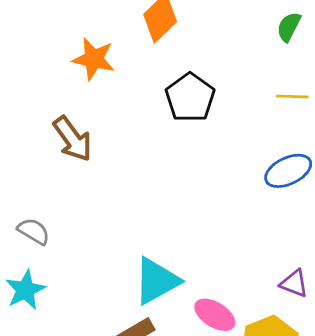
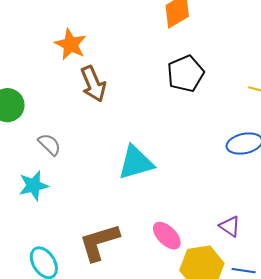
orange star: (94, 59) -> (71, 44), moved
cyan triangle: (157, 281) -> (136, 163), moved

